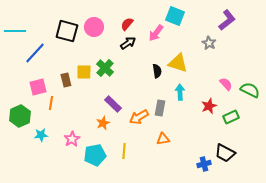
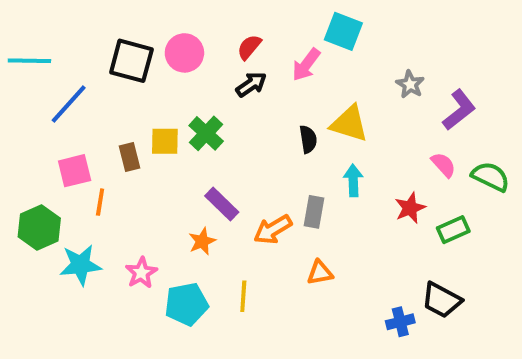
purple L-shape: (227, 20) -> (459, 110), moved
cyan star: (41, 135) -> (80, 265), size x1.5

